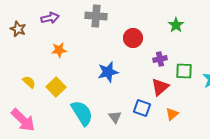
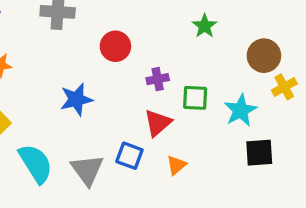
green star: (176, 25) -> (205, 26), moved
gray triangle: (115, 117) -> (87, 170), size x1.6

